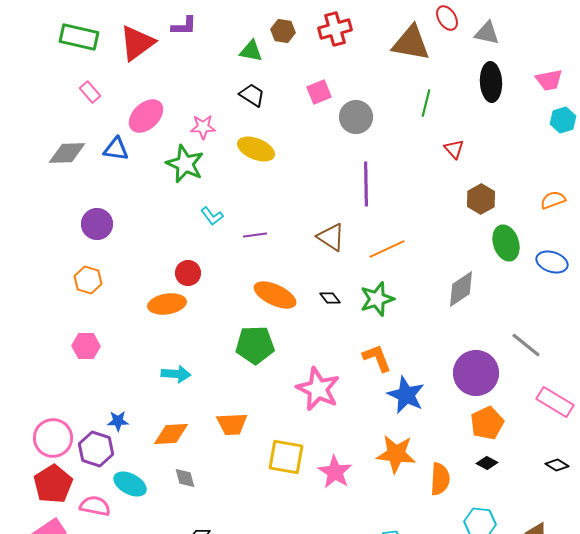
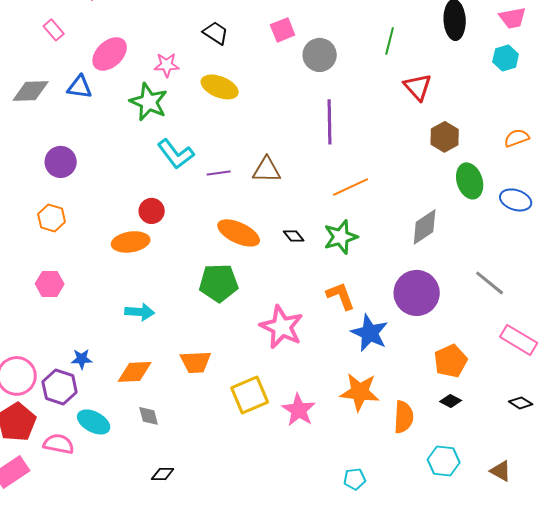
cyan hexagon: (563, 120) -> (506, 58), moved
red triangle: (454, 149) -> (418, 87), size x1.4
cyan L-shape: (212, 216) -> (176, 154), size x1.6
brown triangle: (331, 237) -> (267, 170), moved, turned -32
purple circle: (476, 373) -> (417, 293), moved
yellow square: (286, 457) -> (250, 395), turned -33

